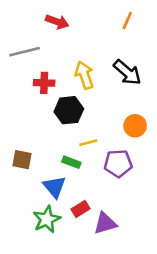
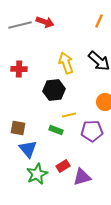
gray line: (25, 52) -> (20, 25), moved
red cross: (44, 83) -> (19, 69), moved
blue triangle: (54, 187) -> (28, 149), moved

